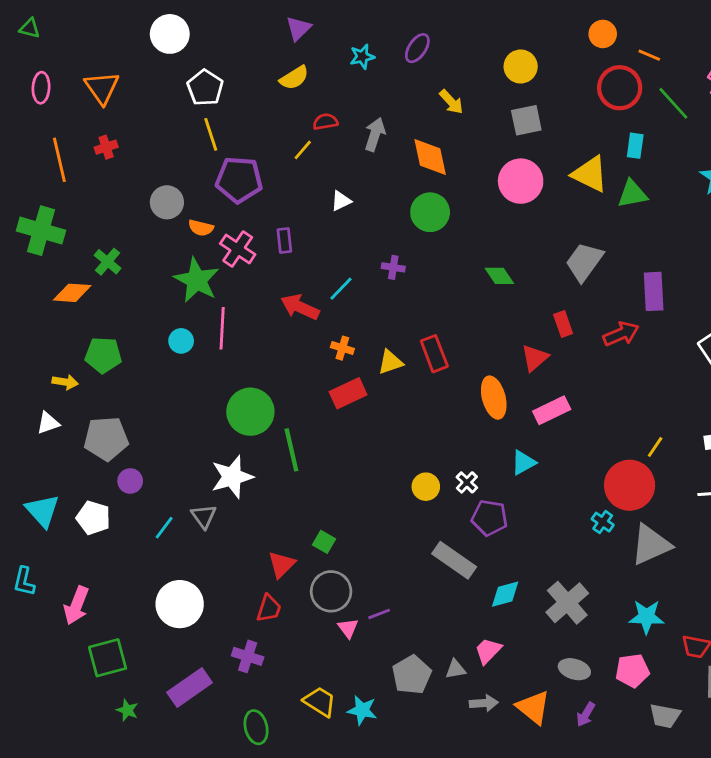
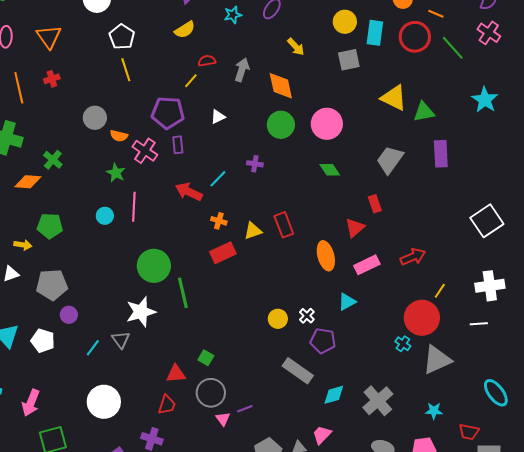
cyan rectangle: (635, 146) -> (375, 33), moved, size x1.4
purple pentagon: (239, 180) -> (168, 113), moved
pink circle: (521, 181) -> (327, 124), moved
green star: (197, 280) -> (116, 173), size x0.6
purple rectangle: (654, 291) -> (441, 154), moved
red arrow: (621, 334) -> (413, 257), moved
red triangle: (282, 564) -> (176, 374), turned 40
cyan star: (647, 617) -> (434, 411), size x0.7

